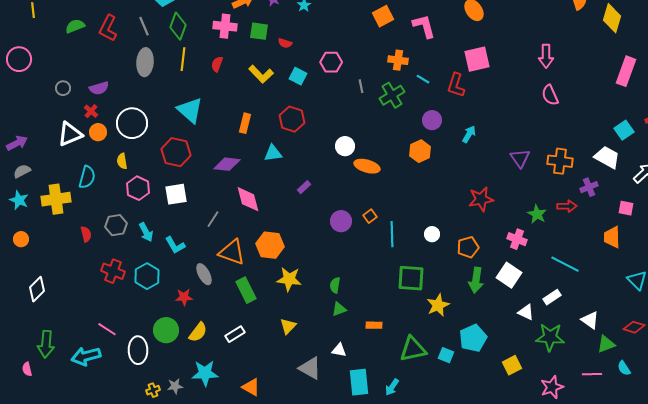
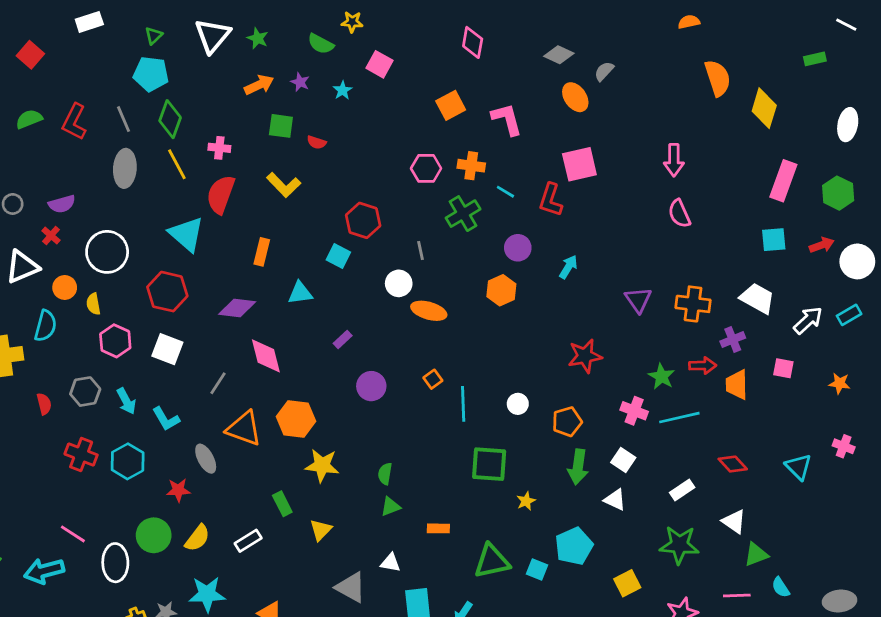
pink cross: (225, 26) -> (219, 148), moved, size x0.7
yellow line: (183, 59) -> (177, 164), turned -35
pink hexagon: (331, 62) -> (426, 168), moved
red semicircle: (217, 64) -> (221, 194), moved, size x1.8
cyan square: (298, 76) -> (338, 256), moved
gray line: (361, 86) -> (421, 251), moved
red hexagon: (292, 119) -> (363, 220), moved
cyan square: (624, 130) -> (774, 240), moved, turned 30
orange circle: (98, 132) -> (65, 287), moved
white square: (176, 194) -> (167, 349), turned 30
purple circle: (341, 221) -> (371, 386), moved
orange trapezoid: (612, 237) -> (737, 385), moved
cyan line: (565, 264) -> (679, 418), moved, turned -40
white square: (509, 275) -> (623, 460), size x0.7
green rectangle: (246, 290) -> (282, 504), moved, size x0.7
yellow star: (438, 305) -> (526, 501), size x0.6
white triangle: (526, 312) -> (615, 500), moved
red diamond: (634, 327) -> (733, 464), moved, turned 30

